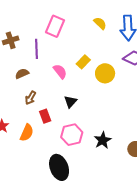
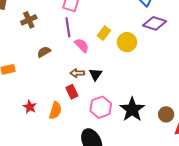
purple line: (37, 49) -> (68, 27), moved
brown arrow: (31, 98) -> (77, 73), moved, turned 64
black star: (103, 140) -> (132, 109), size x1.4

